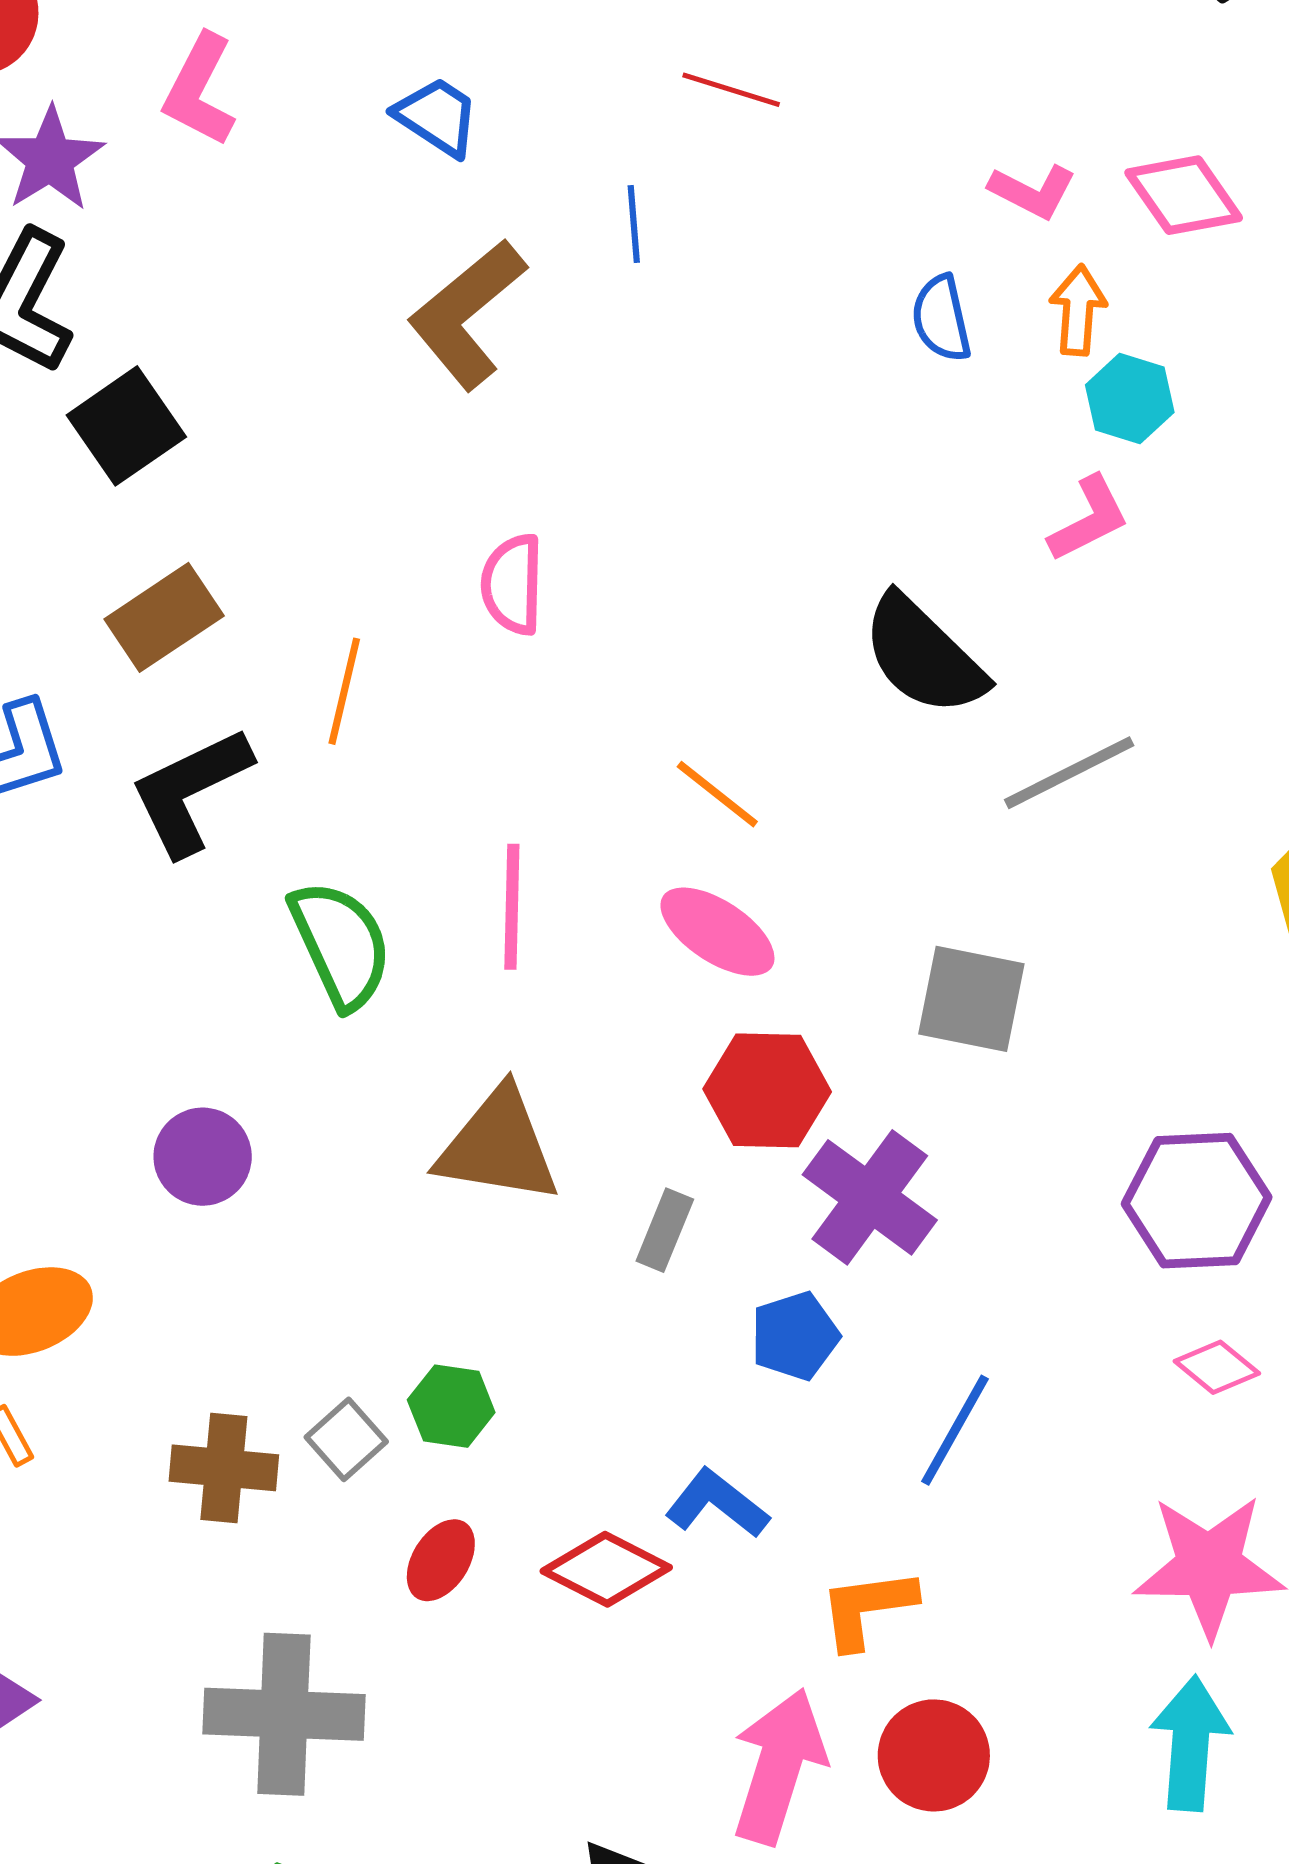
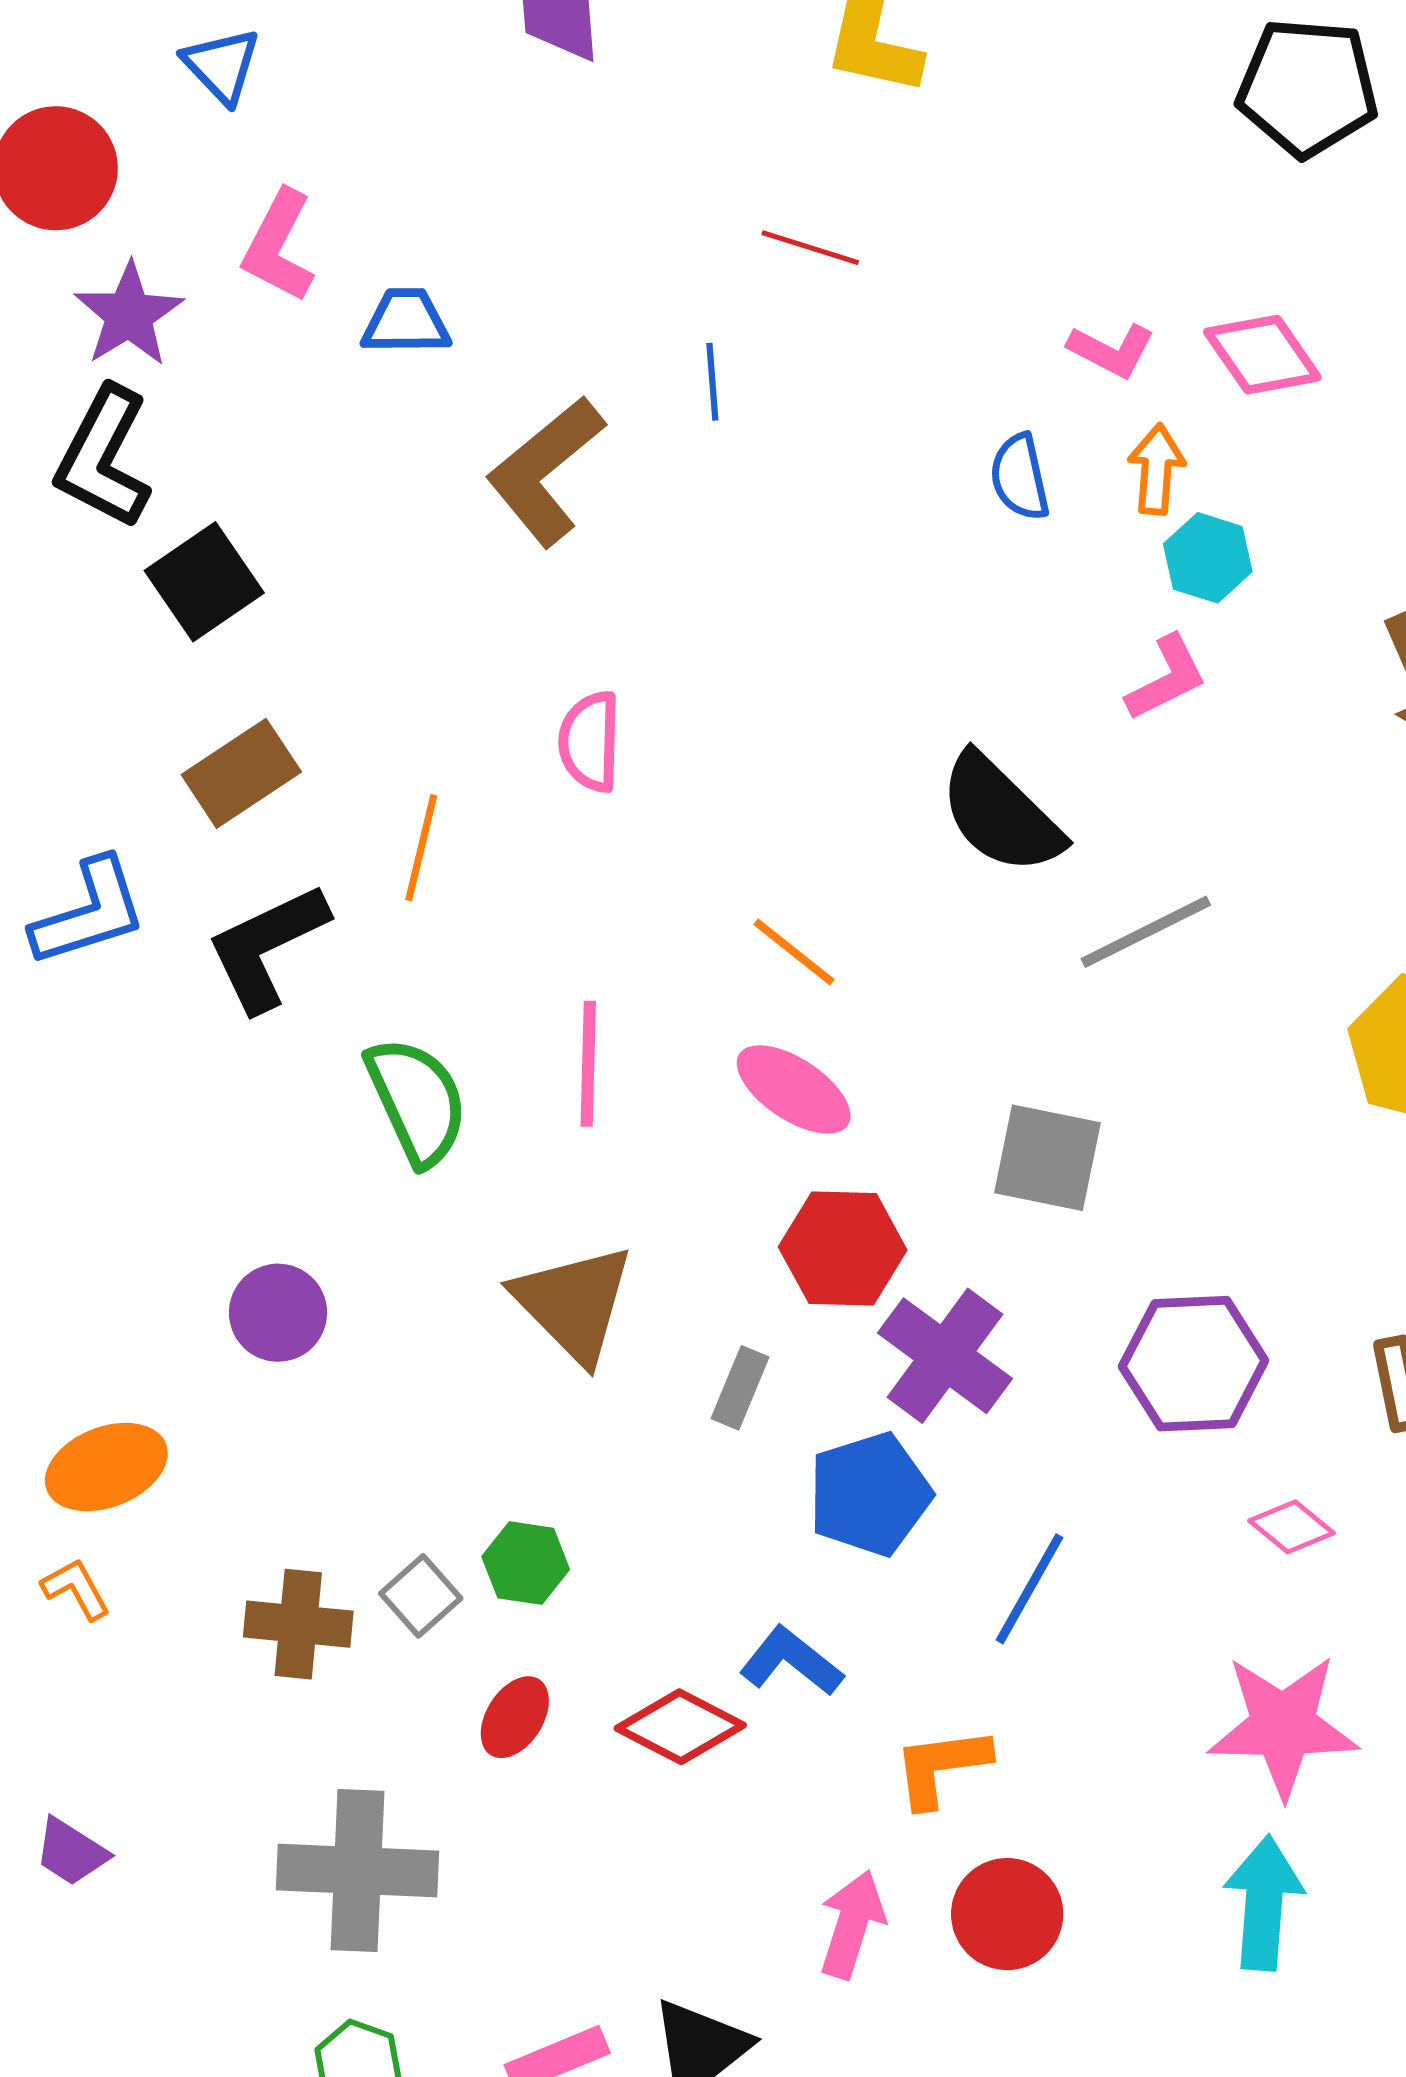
blue trapezoid: (437, 117) -> (406, 322), moved, turned -34
brown triangle: (498, 1146) -> (574, 1303), turned 36
purple hexagon: (1197, 1201) -> (1194, 1364), moved
blue pentagon: (795, 1336) -> (870, 1494), size x1.4
pink arrow: (779, 1766) -> (852, 1924), size x0.7

